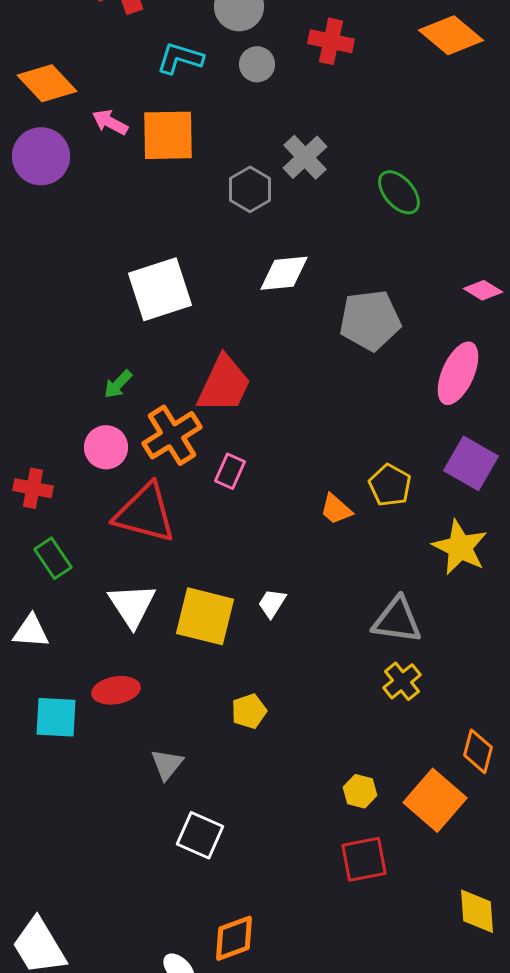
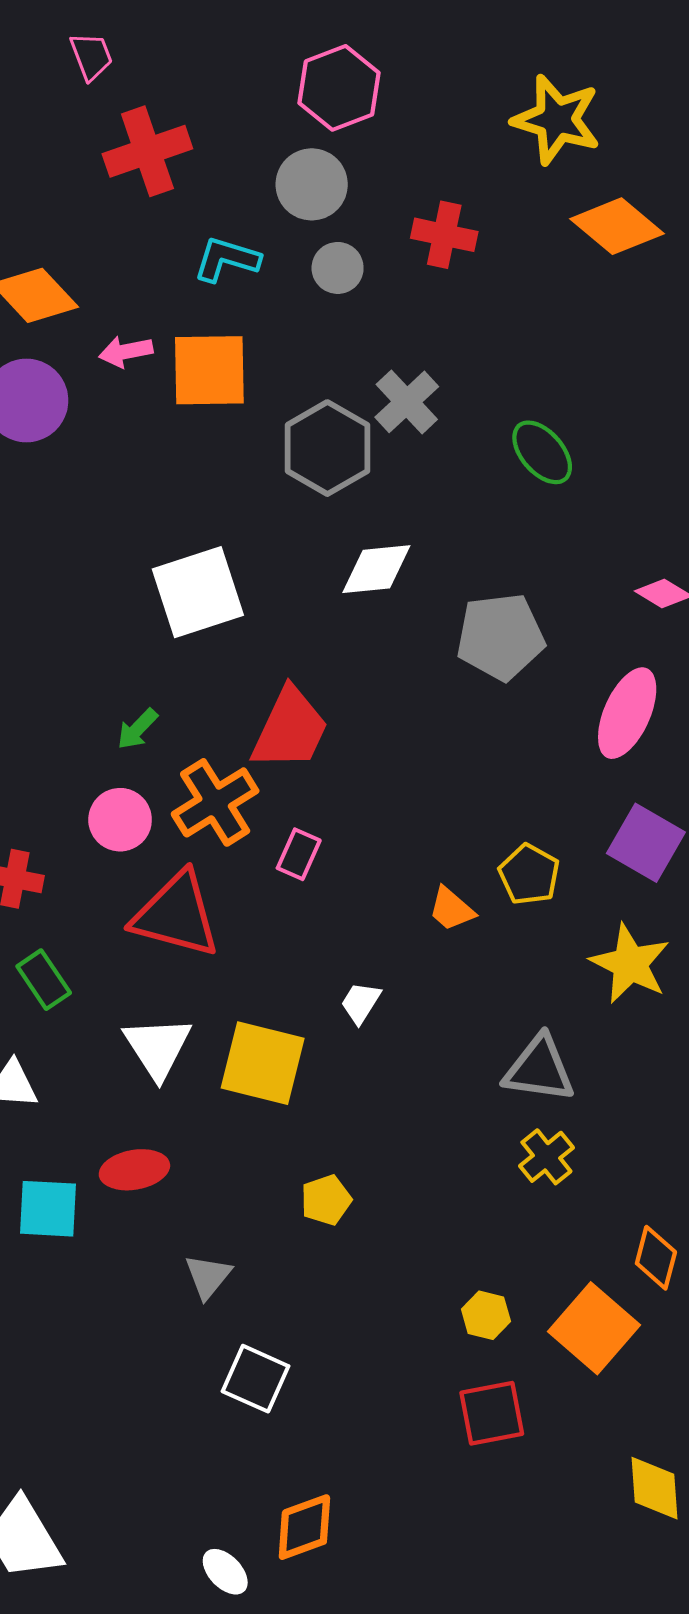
pink arrow: (110, 122) -> (126, 352), turned -39
gray hexagon: (250, 189) -> (327, 448), size x1.4
white trapezoid: (272, 603) -> (361, 1003), moved

